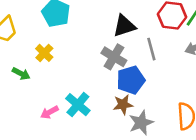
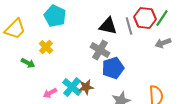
black triangle: (124, 26) -> (108, 26), turned 30
gray line: (151, 49) -> (129, 26), moved
brown star: (123, 105) -> (86, 87), moved

